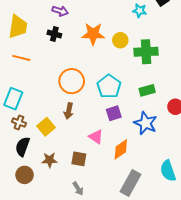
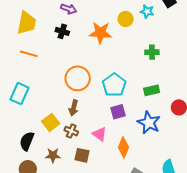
yellow circle: (120, 40) -> (126, 19), moved
green cross: (146, 52) -> (152, 52), size x0.6
brown cross: (19, 122) -> (71, 131), moved
orange diamond: (121, 149) -> (124, 147), turned -35

